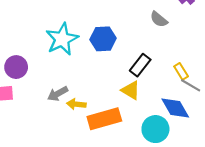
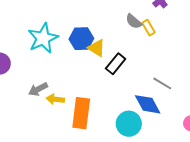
yellow rectangle: (181, 71) -> (149, 28), moved
yellow triangle: (131, 90) -> (97, 48), moved
orange rectangle: (104, 119) -> (81, 113), turned -68

